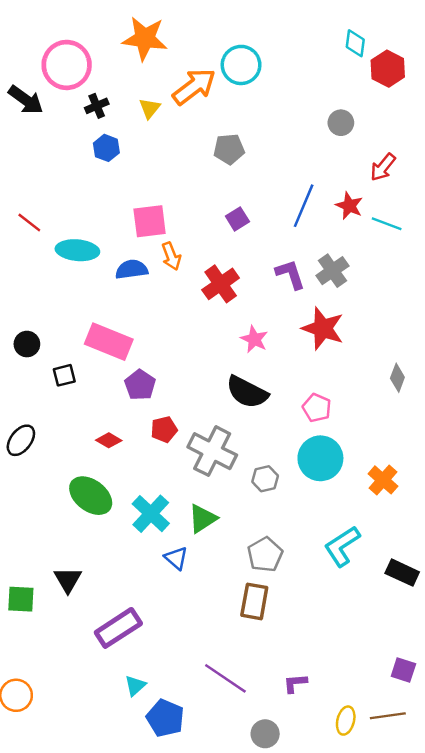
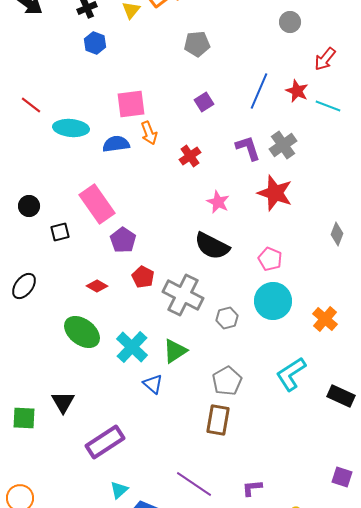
red cross: (221, 284) -> (190, 156), size x0.7
pink rectangle: (109, 342) -> (97, 204), turned 33
red pentagon: (164, 429) -> (143, 277), turned -30

